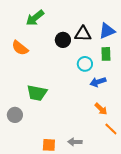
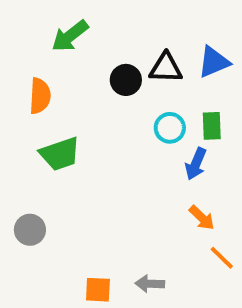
orange semicircle: (20, 48) -> (40, 96), turned -126
green rectangle: (106, 54) -> (212, 126), moved
blue arrow: (98, 82) -> (196, 164), turned -49
green trapezoid: (37, 93) -> (60, 154), moved, turned -30

